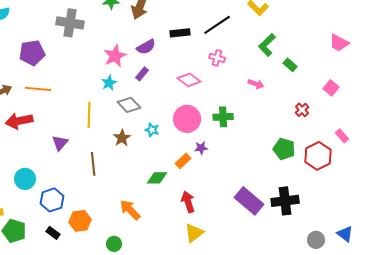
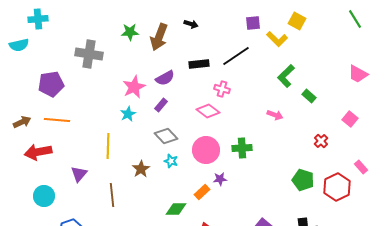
pink cross: (217, 58) -> (222, 89), moved
gray diamond: (129, 105) -> (166, 136), moved
cyan circle: (25, 179) -> (44, 196), moved

